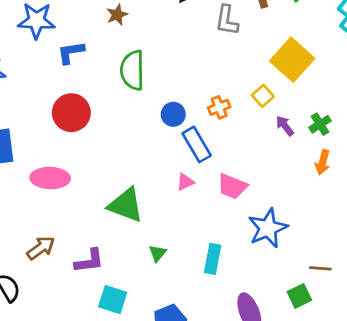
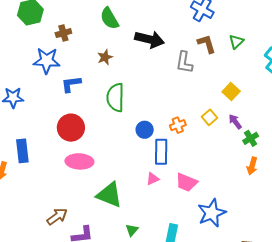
yellow square: (292, 60) -> (231, 91), size x0.6
purple arrow: (285, 126) -> (235, 122), moved
blue rectangle: (197, 144) -> (161, 152), turned 30
pink ellipse: (50, 178) -> (79, 161), moved
brown arrow: (41, 248) -> (57, 216), moved

